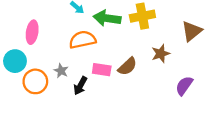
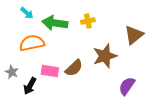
yellow cross: (142, 16) -> (88, 21), size x0.6
brown star: (161, 54) -> (105, 56), size x1.4

